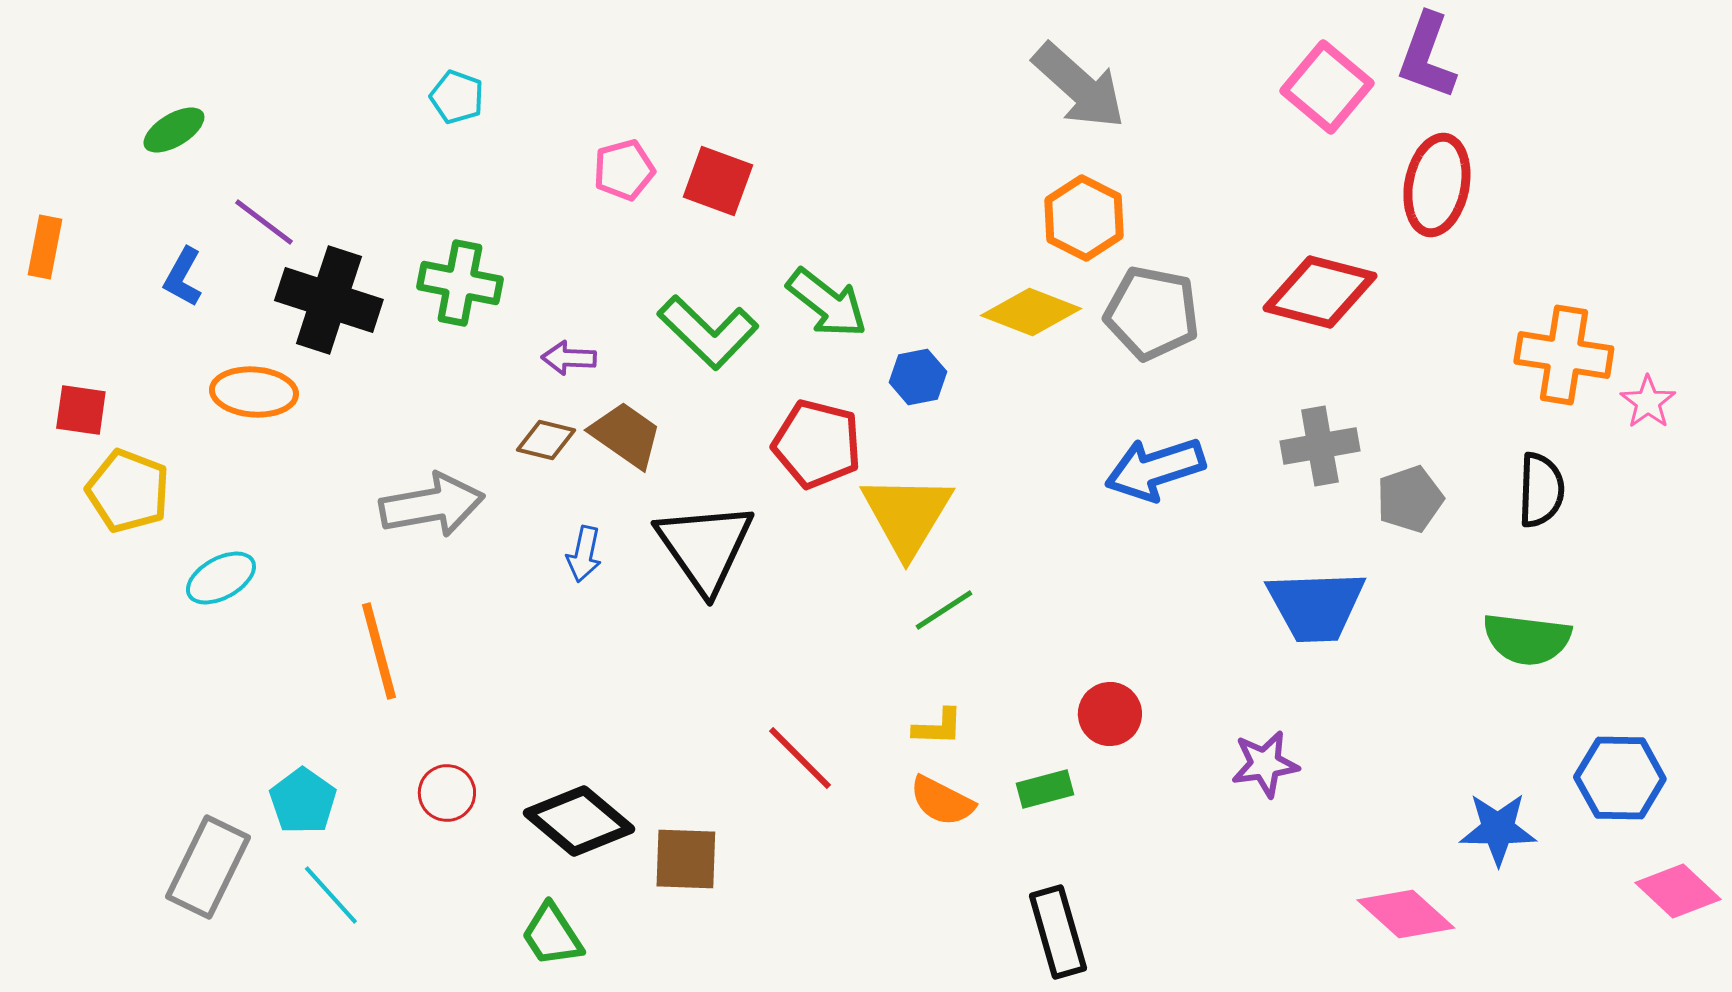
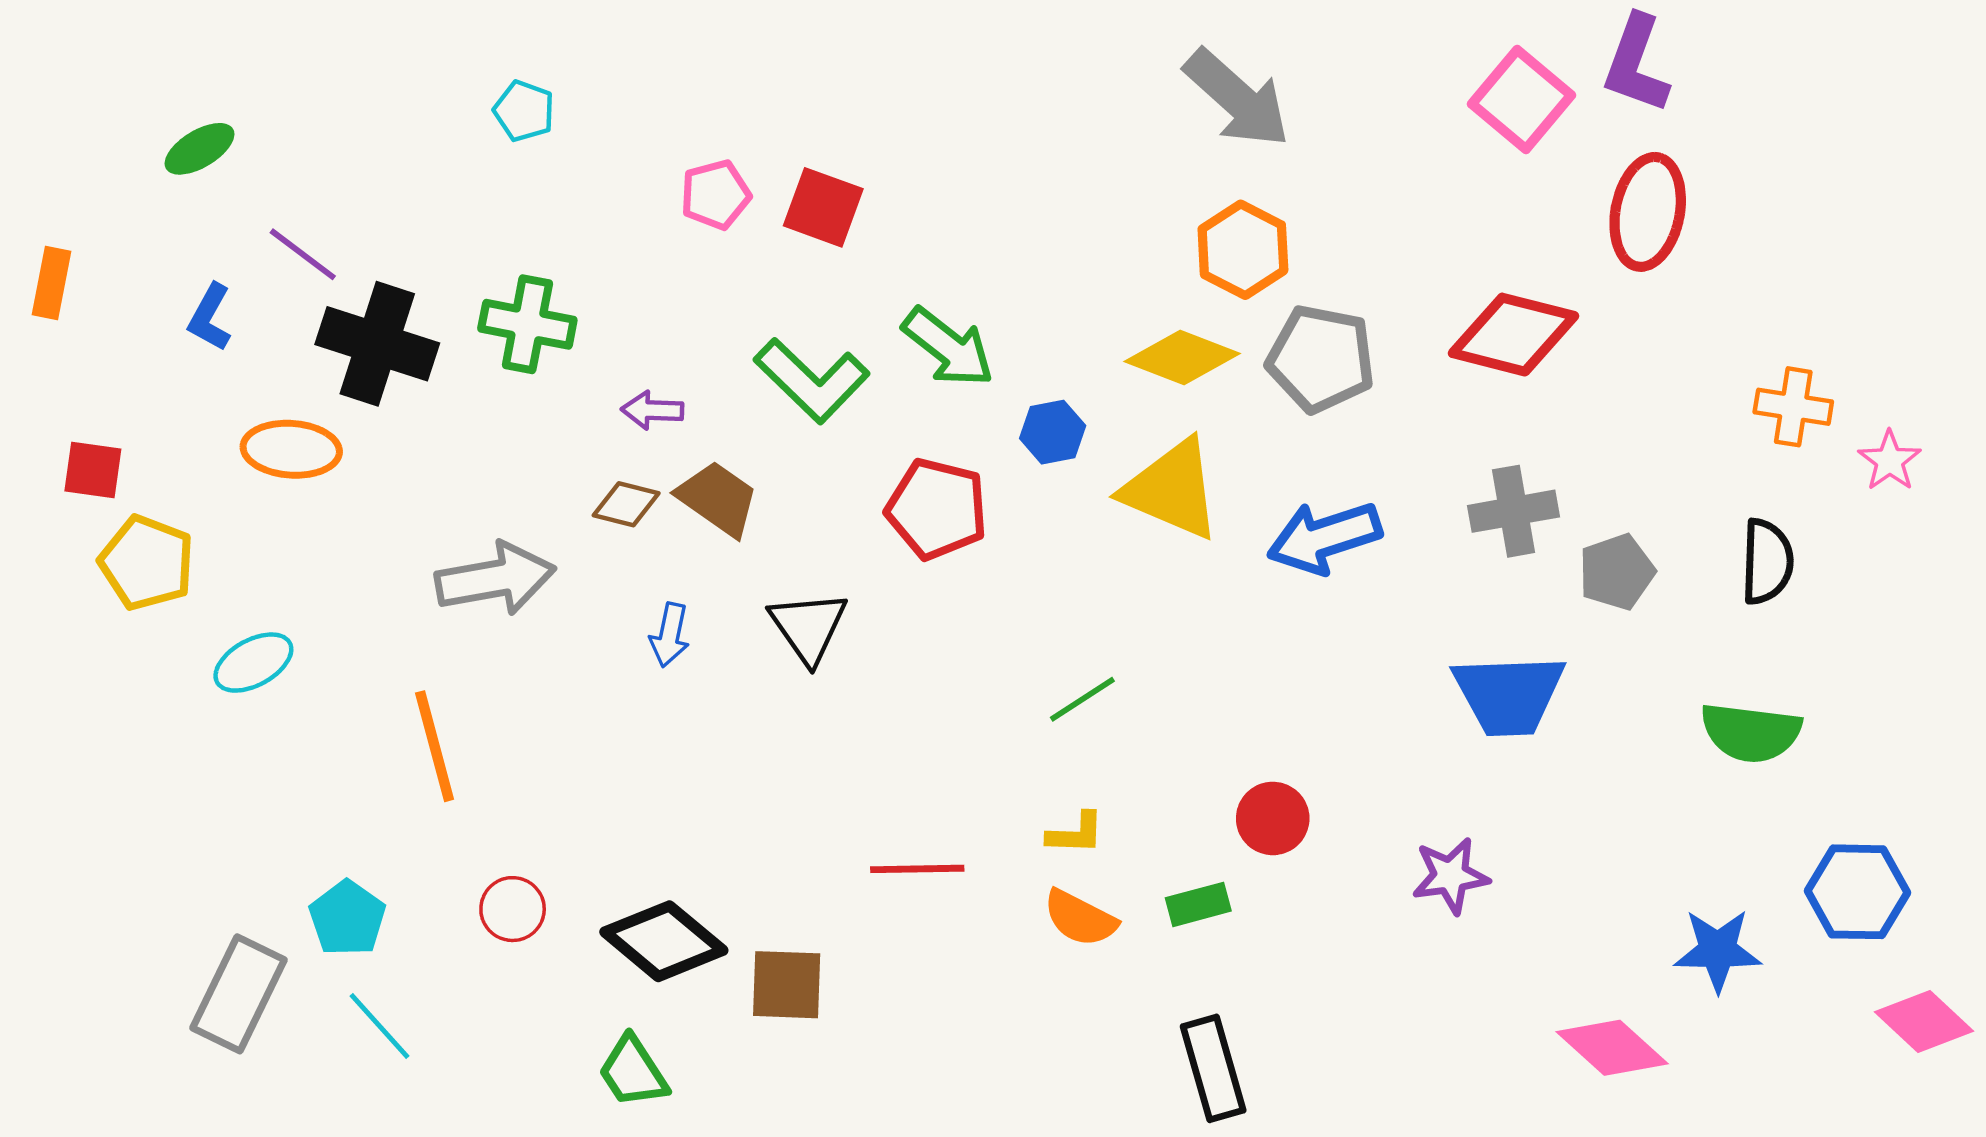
orange cross: (1564, 355) -> (1793, 407), size x0.7
yellow triangle: (907, 515) -> (1172, 489), moved, turned -38
black triangle: (705, 547) -> (808, 627), size x0.7
red line: (800, 758) -> (917, 869), turned -46

